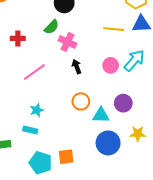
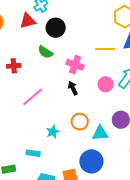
green semicircle: (52, 27) -> (45, 52), turned 84
pink cross: (68, 42) -> (75, 65), moved
cyan star: (37, 110) -> (53, 132), moved
blue circle: (108, 143) -> (91, 161), moved

